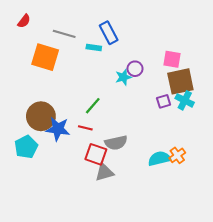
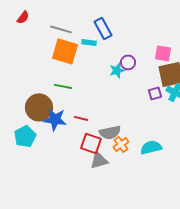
orange square: (45, 57) -> (65, 51), moved
green line: (93, 106) -> (63, 86), moved, turned 60
orange cross: (177, 155) -> (121, 144), moved

